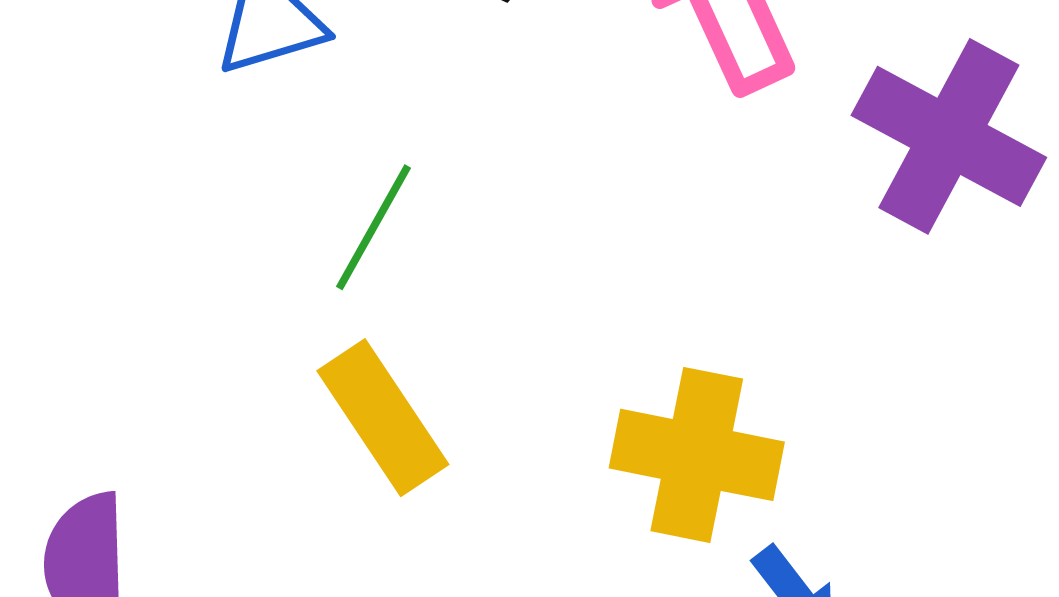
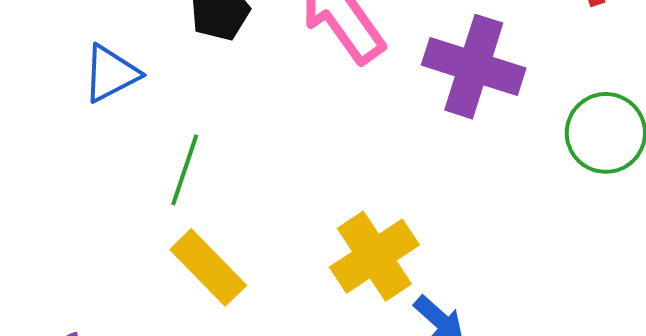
yellow cross: (697, 455) -> (374, 256), turned -34

